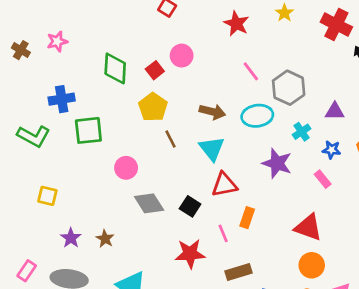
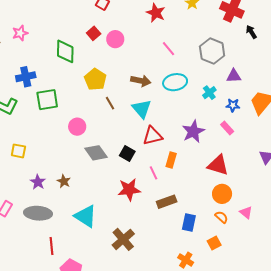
red square: (155, 70) -> (94, 33), moved
gray hexagon: (289, 88) -> (212, 51), moved
purple star: (277, 163) -> (193, 132), moved, turned 30

